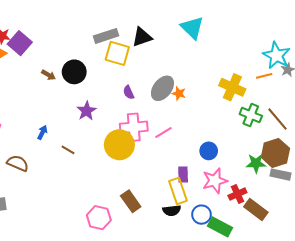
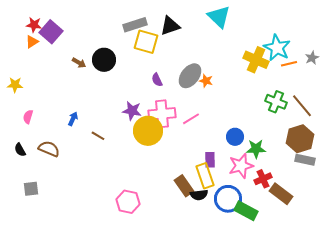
cyan star: (276, 55) -> (277, 48), moved
yellow cross: (232, 87) -> (256, 60), moved
purple star: (87, 111) -> (132, 111), moved, turned -30
green star: (256, 163) -> (256, 149), moved
brown rectangle: (131, 201) -> (184, 186), moved
blue circle: (202, 215) -> (228, 199), size x1.4

